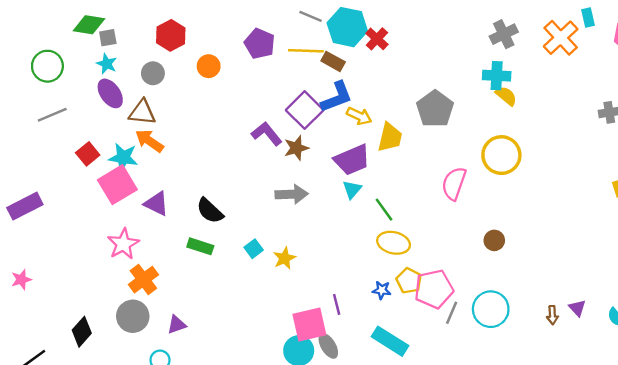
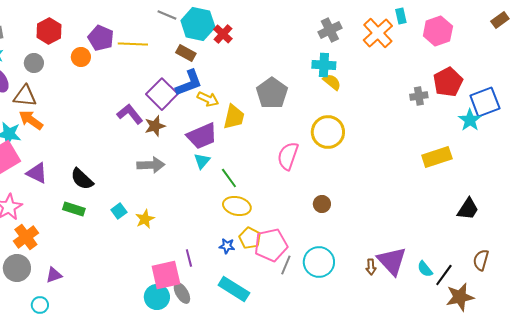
purple pentagon: (260, 44) -> (101, 38), moved
yellow line: (306, 51) -> (133, 44), moved
purple triangle: (577, 308) -> (392, 261), size x2.0

